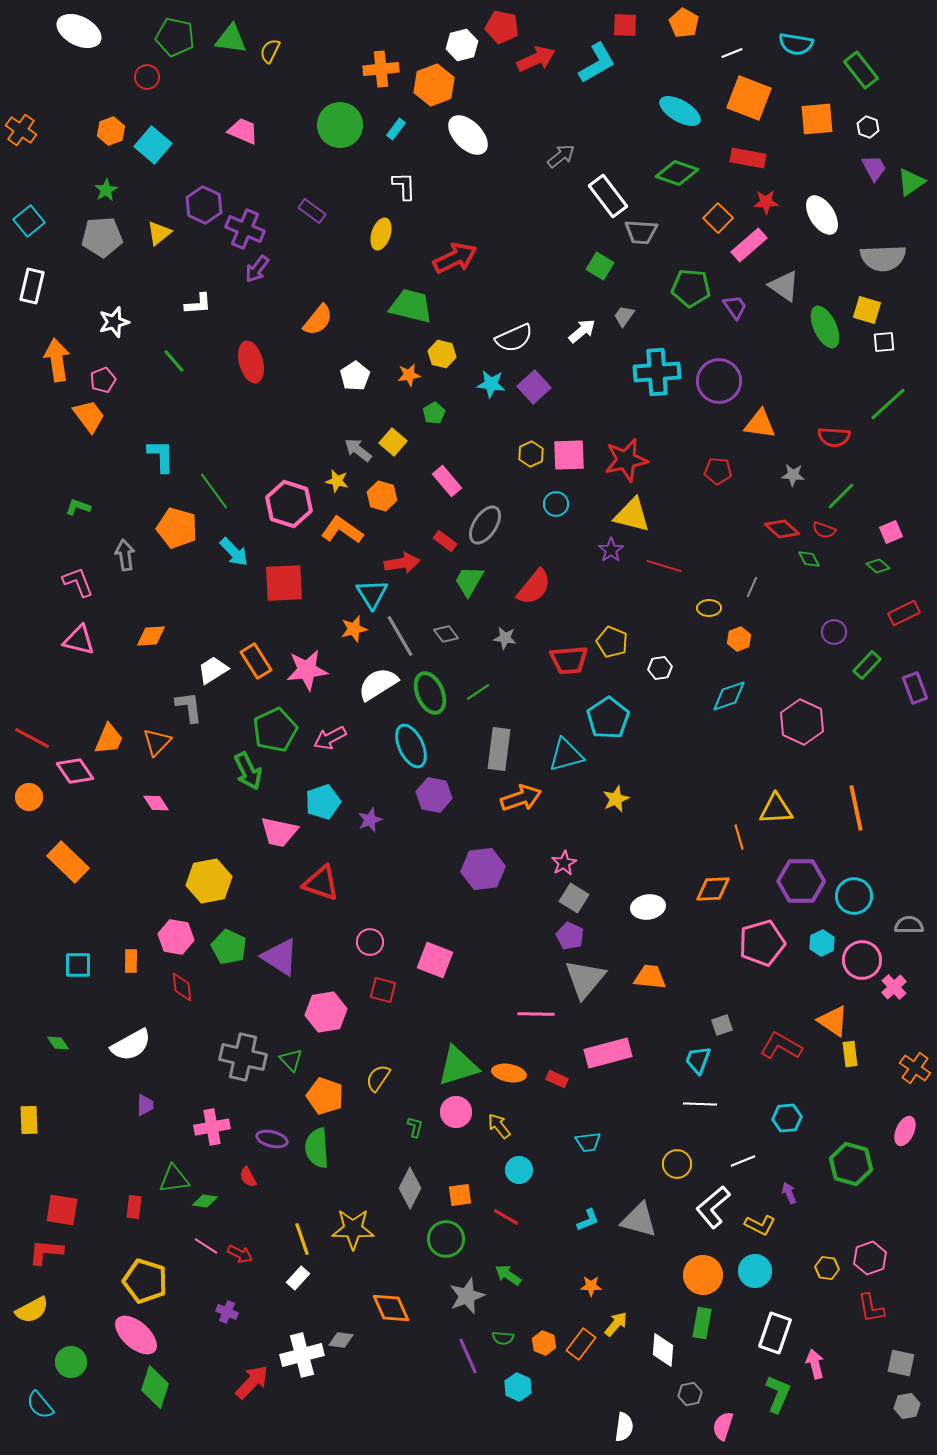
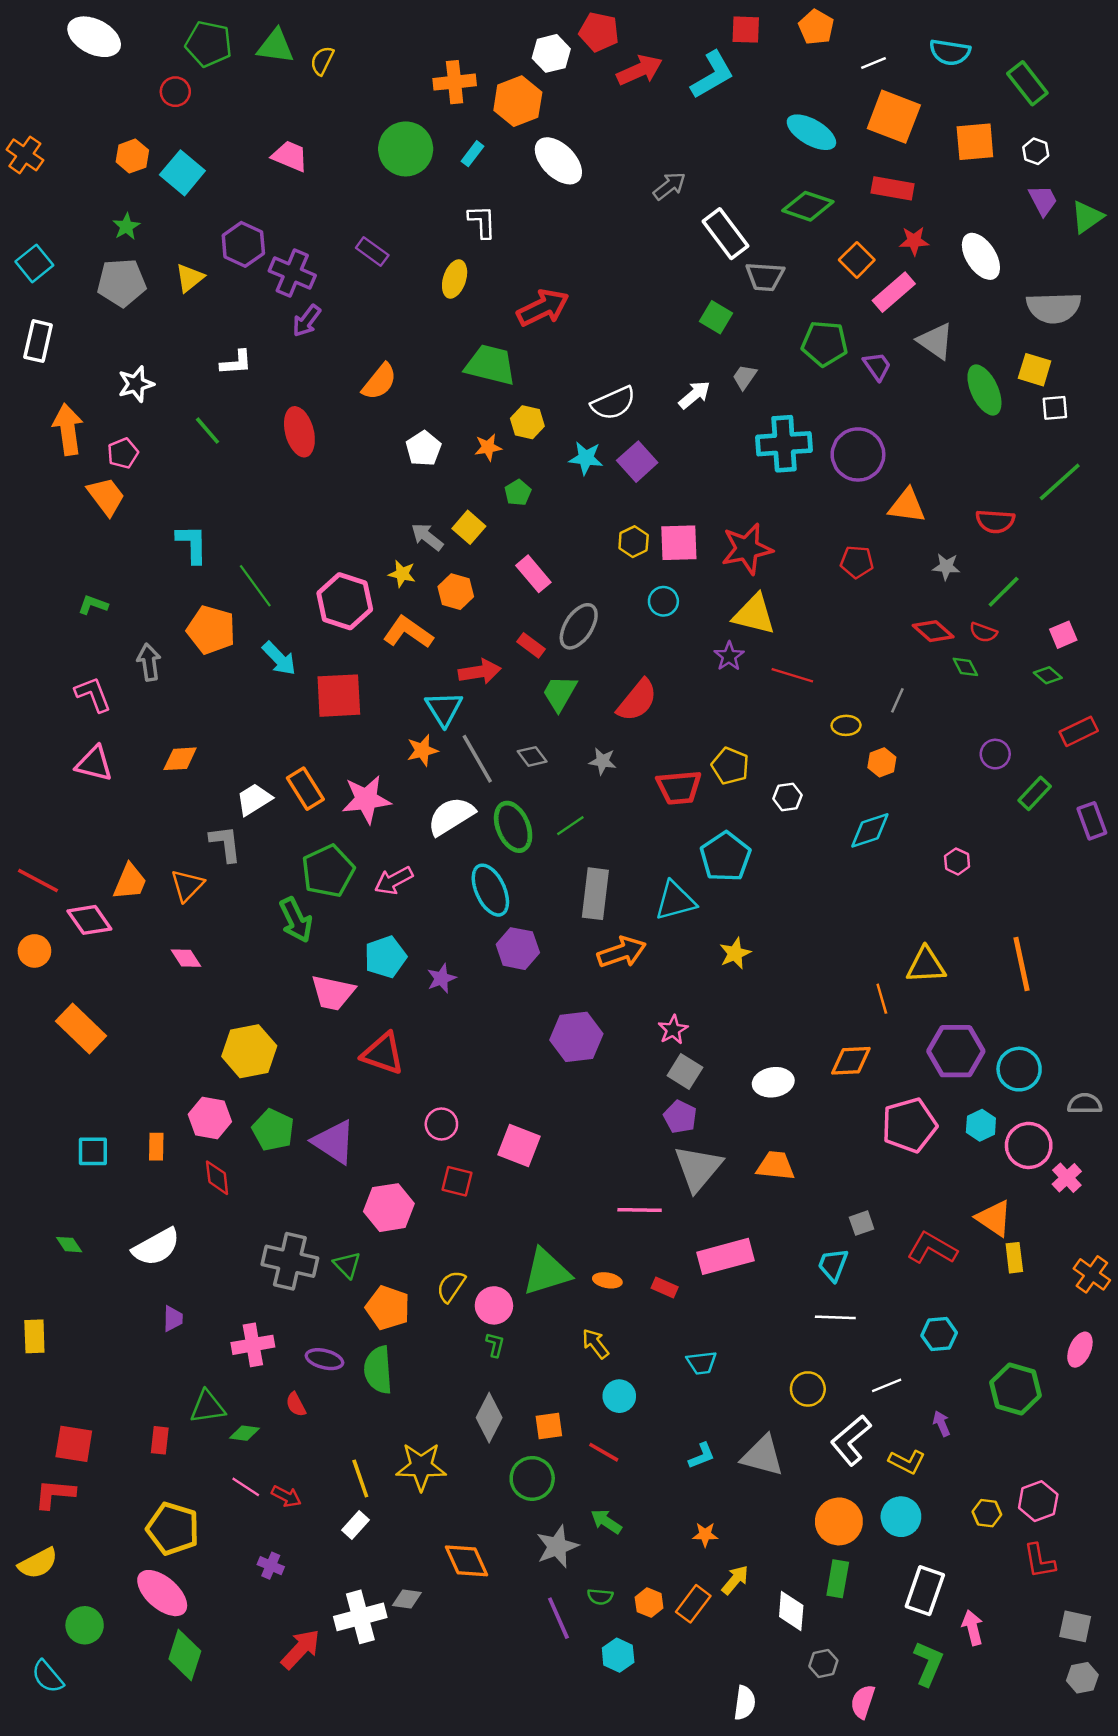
pink hexagon: (802, 722) -> (957, 861), size x0.5
orange ellipse: (509, 1073) -> (607, 1280), size x0.7
pink circle: (456, 1112) -> (494, 1305), moved

